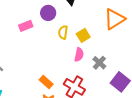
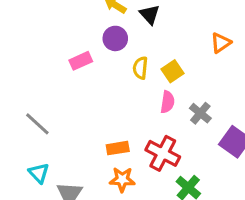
orange triangle: (114, 19) -> (221, 43), size x0.6
orange rectangle: (46, 82) -> (118, 148), turned -48

